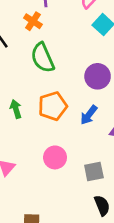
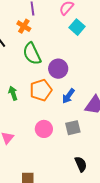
purple circle: (98, 76) -> (58, 69), moved
gray square: (94, 172) -> (73, 128), moved

